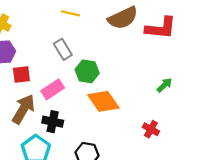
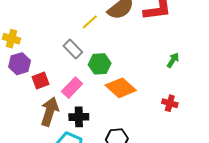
yellow line: (71, 13) -> (90, 22), moved, turned -42

